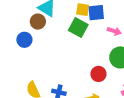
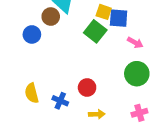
red circle: (98, 74) -> (87, 87), moved

